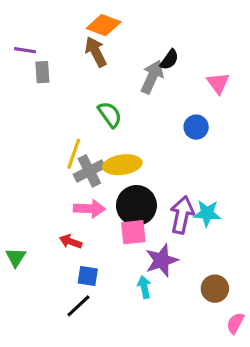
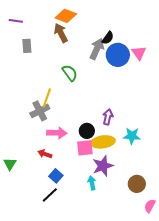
purple line: (25, 50) -> (16, 21), moved
blue circle: (196, 127) -> (118, 55), moved, size x1.5
yellow ellipse: (122, 165) -> (103, 142), moved
gray cross: (89, 171) -> (40, 111), moved
black circle: (136, 205) -> (87, 131), size x0.6
purple arrow: (182, 215) -> (108, 117), moved, size x0.7
blue square: (88, 276) -> (56, 176), turned 32

